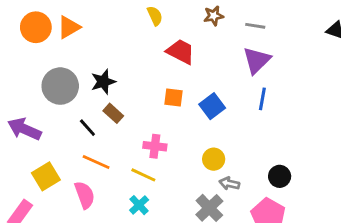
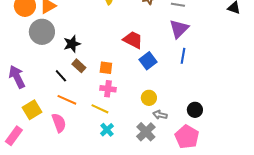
red trapezoid: (181, 52) -> (133, 40), moved
gray circle: (60, 86) -> (42, 32), moved
orange square: (173, 97) -> (106, 68), moved
purple arrow: (24, 129) -> (17, 77), turned 40
cyan cross: (139, 205) -> (107, 130), moved

